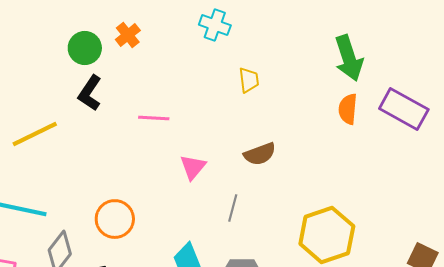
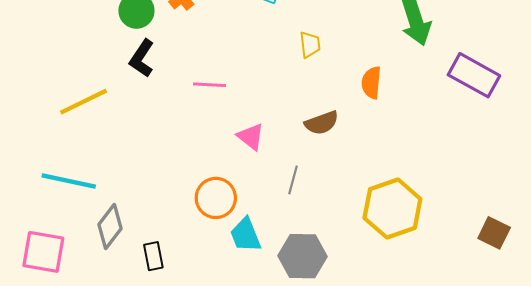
orange semicircle: (348, 109) -> (371, 83), moved
pink triangle: (193, 167) -> (251, 137), turned -32
orange circle: (115, 219) -> (216, 198), moved

